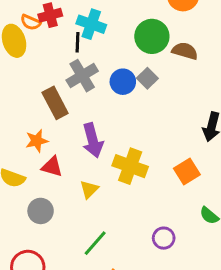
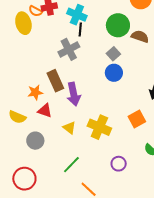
black line: (78, 42) -> (80, 29), moved
blue circle: (123, 82) -> (114, 73), moved
brown rectangle: (55, 103) -> (55, 81), moved
yellow cross: (130, 166) -> (99, 127), moved
yellow triangle: (89, 189) -> (69, 128), turned -40

